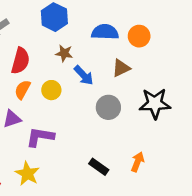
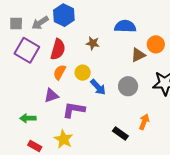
blue hexagon: (54, 17) -> (64, 15), moved
orange circle: (139, 36) -> (156, 44), moved
blue arrow: (84, 75) -> (98, 87), moved
orange arrow: (138, 162) -> (144, 122), moved

